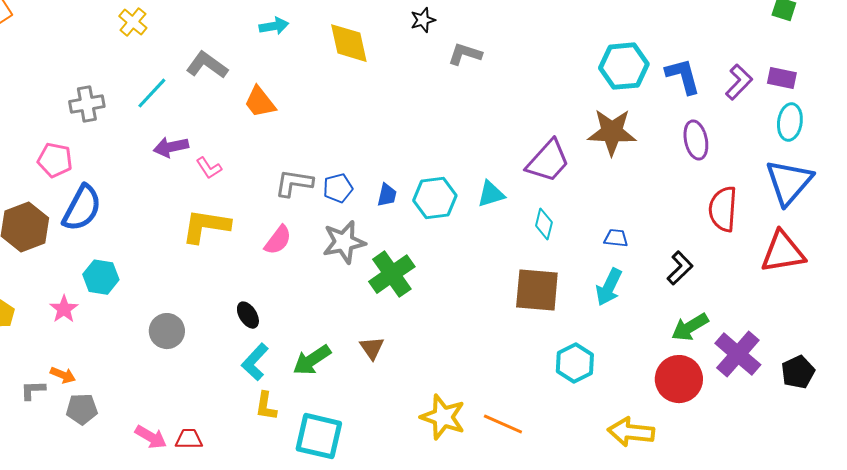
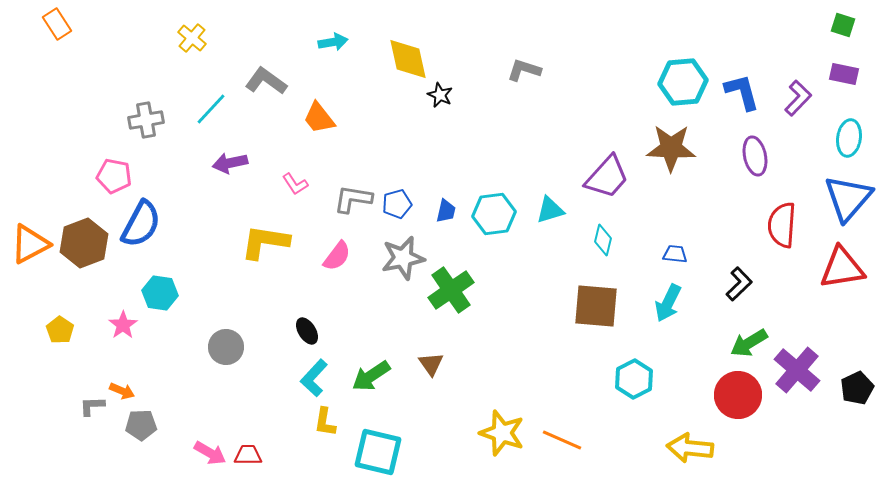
black star: (423, 20) -> (440, 95), moved, turned -30
purple rectangle: (782, 78) -> (844, 74), moved
pink L-shape: (209, 168) -> (295, 184), moved

